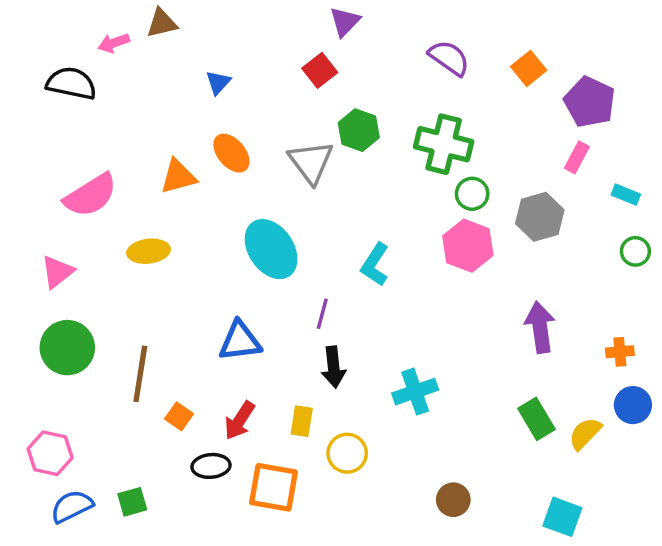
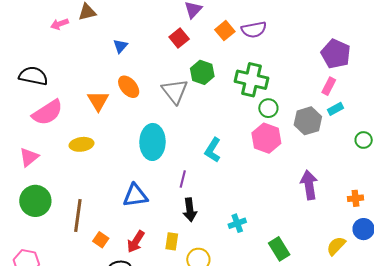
purple semicircle: (449, 58) -> (254, 30), turned 135
orange square: (529, 68) -> (225, 31), moved
black semicircle: (71, 83) -> (33, 76), moved
orange triangle: (178, 176) -> (98, 101), turned -45
cyan rectangle: (626, 195) -> (336, 109), moved, turned -49
cyan ellipse: (271, 249) -> (152, 142), turned 36
cyan cross: (415, 392) -> (237, 223), size x0.7
green rectangle: (536, 419) -> (279, 249), moved

